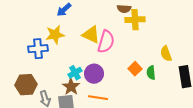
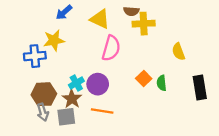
yellow triangle: (91, 35) -> (100, 19), moved
yellow semicircle: (166, 54) -> (178, 52), moved
brown hexagon: (26, 85) -> (44, 94), moved

